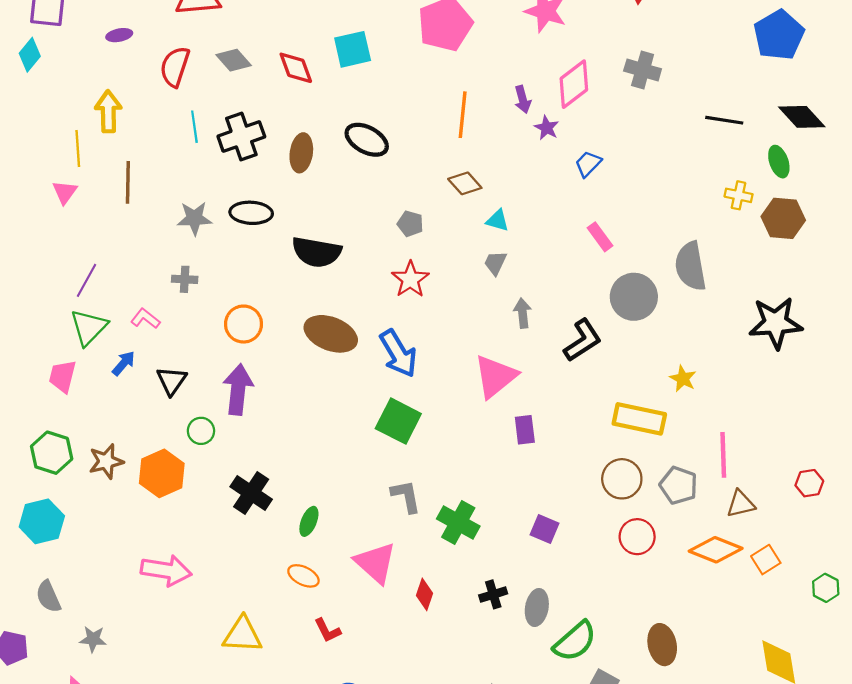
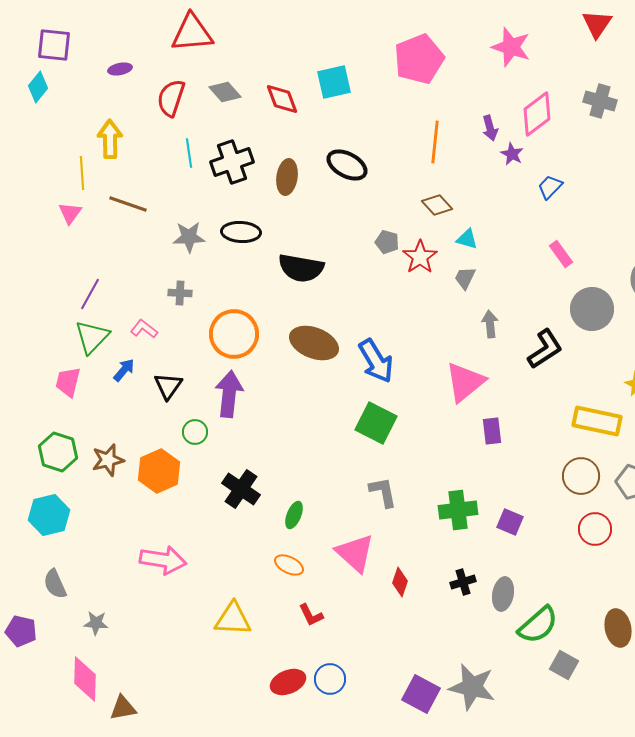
brown line: (128, 182) -> (128, 204), turned -72
red star: (410, 279) -> (420, 257), moved
orange circle: (244, 324) -> (234, 334), size x1.4
green cross: (458, 522) -> (458, 510), moved, turned -36

